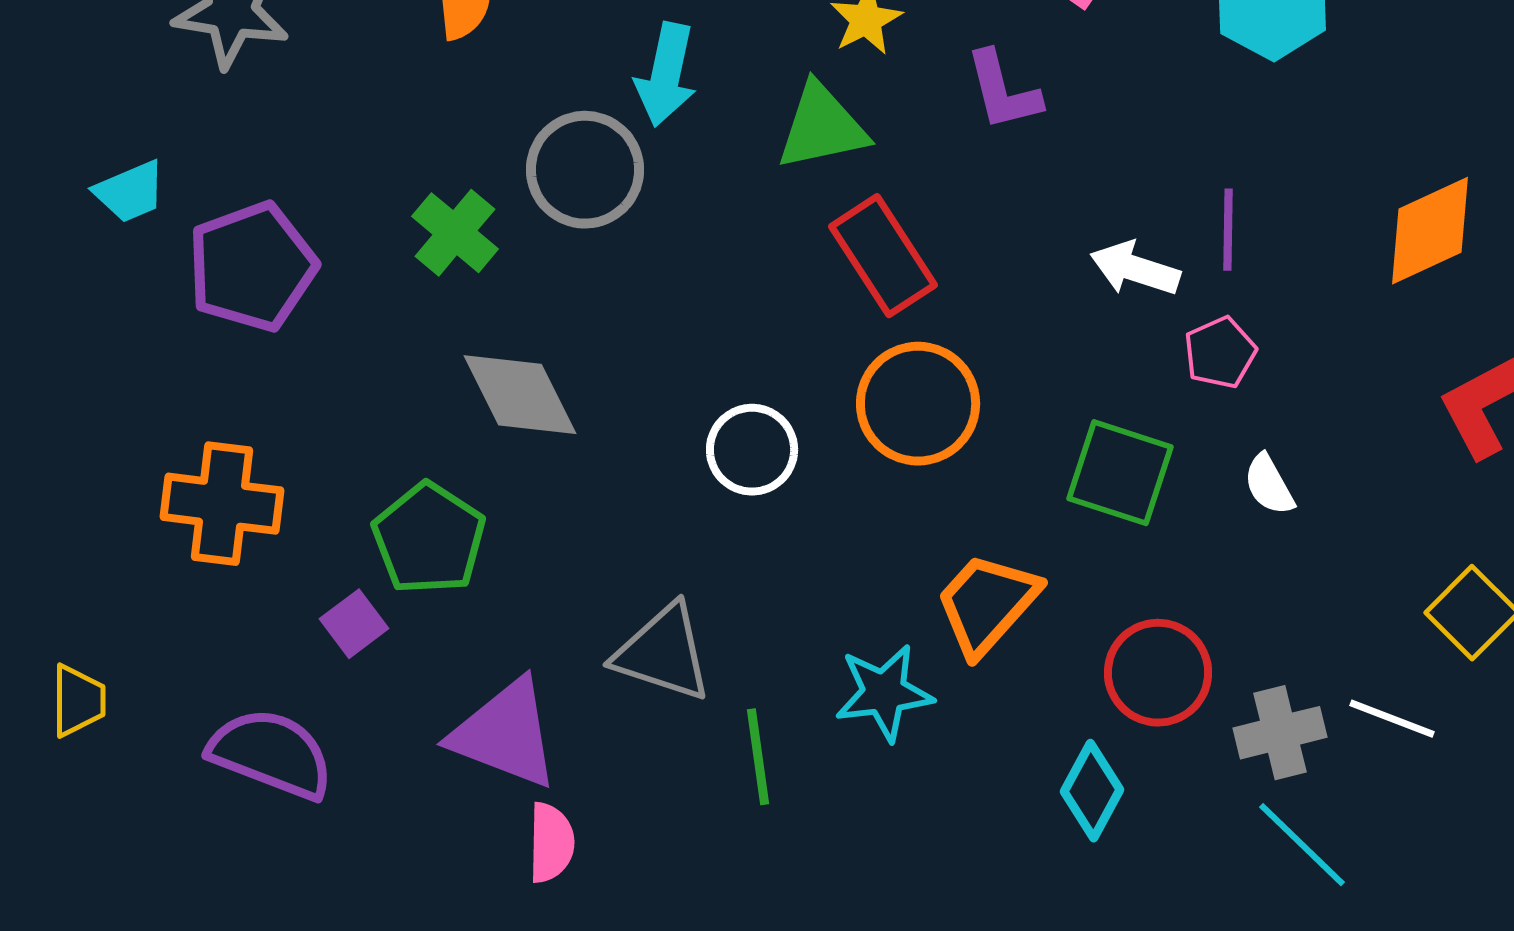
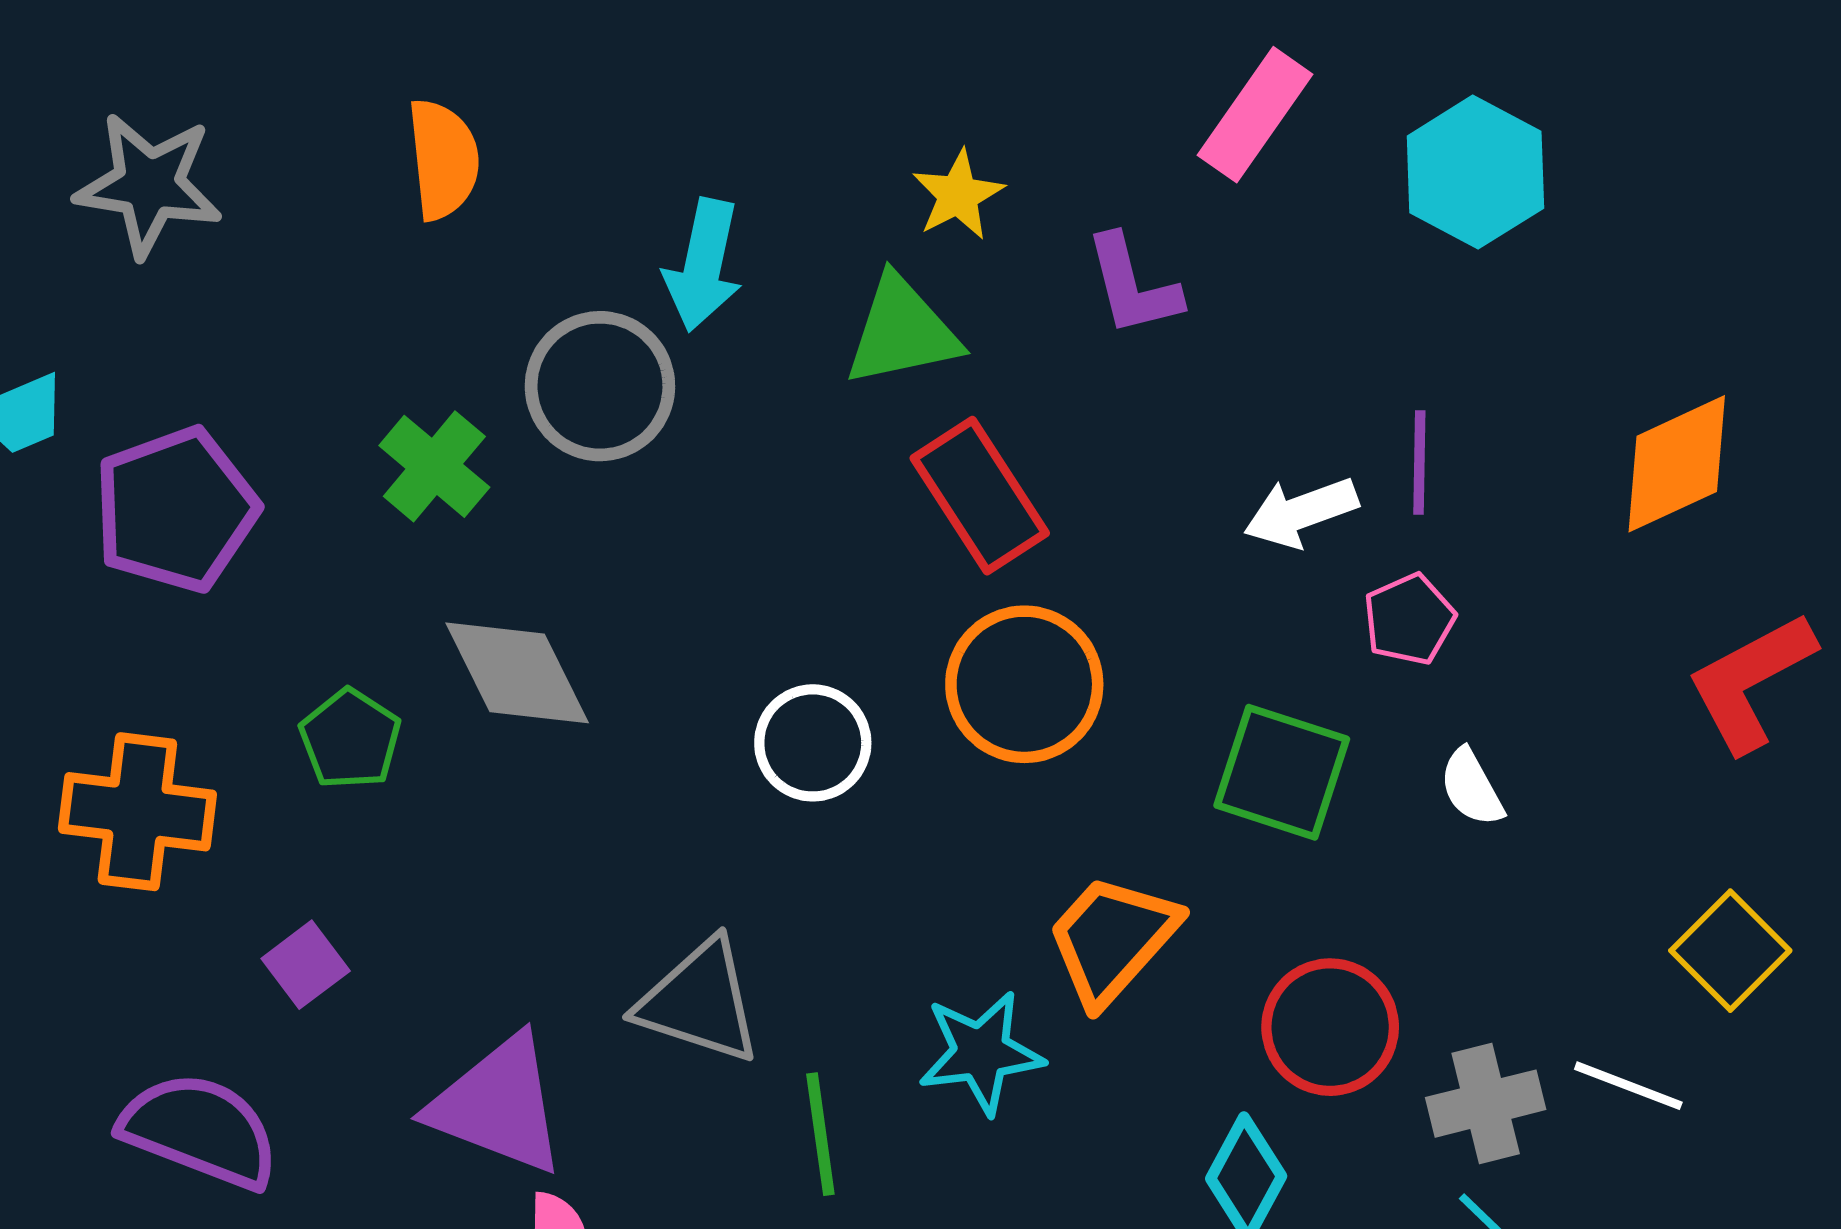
white arrow: (1135, 269) -> (1301, 512), turned -38
green pentagon: (429, 539) -> (350, 739), moved, size x0.7

